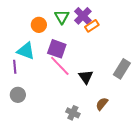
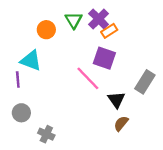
purple square: (57, 49) -> (104, 58), moved
pink line: (60, 66) -> (88, 78), moved
black triangle: (86, 77) -> (116, 100), moved
gray cross: (73, 113) -> (46, 134), moved

